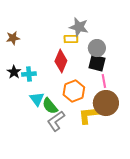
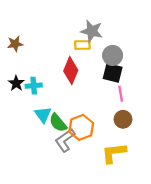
orange hexagon: (74, 91) -> (81, 127), moved
brown circle: (106, 103) -> (123, 119), size x0.6
yellow L-shape: (89, 115) -> (114, 153), moved

